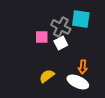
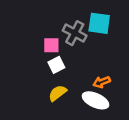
white square: (61, 43) -> (56, 65), moved
orange arrow: (83, 67) -> (102, 82), turned 64

